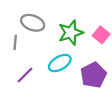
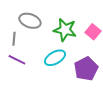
green star: (71, 33) -> (65, 30), turned 30
purple line: (25, 75) -> (17, 60), moved, turned 72

